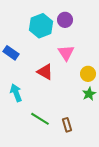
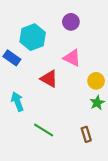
cyan hexagon: (41, 26) -> (33, 37), moved
pink triangle: (66, 53) -> (72, 58), turned -30
brown rectangle: (67, 125) -> (86, 134), moved

